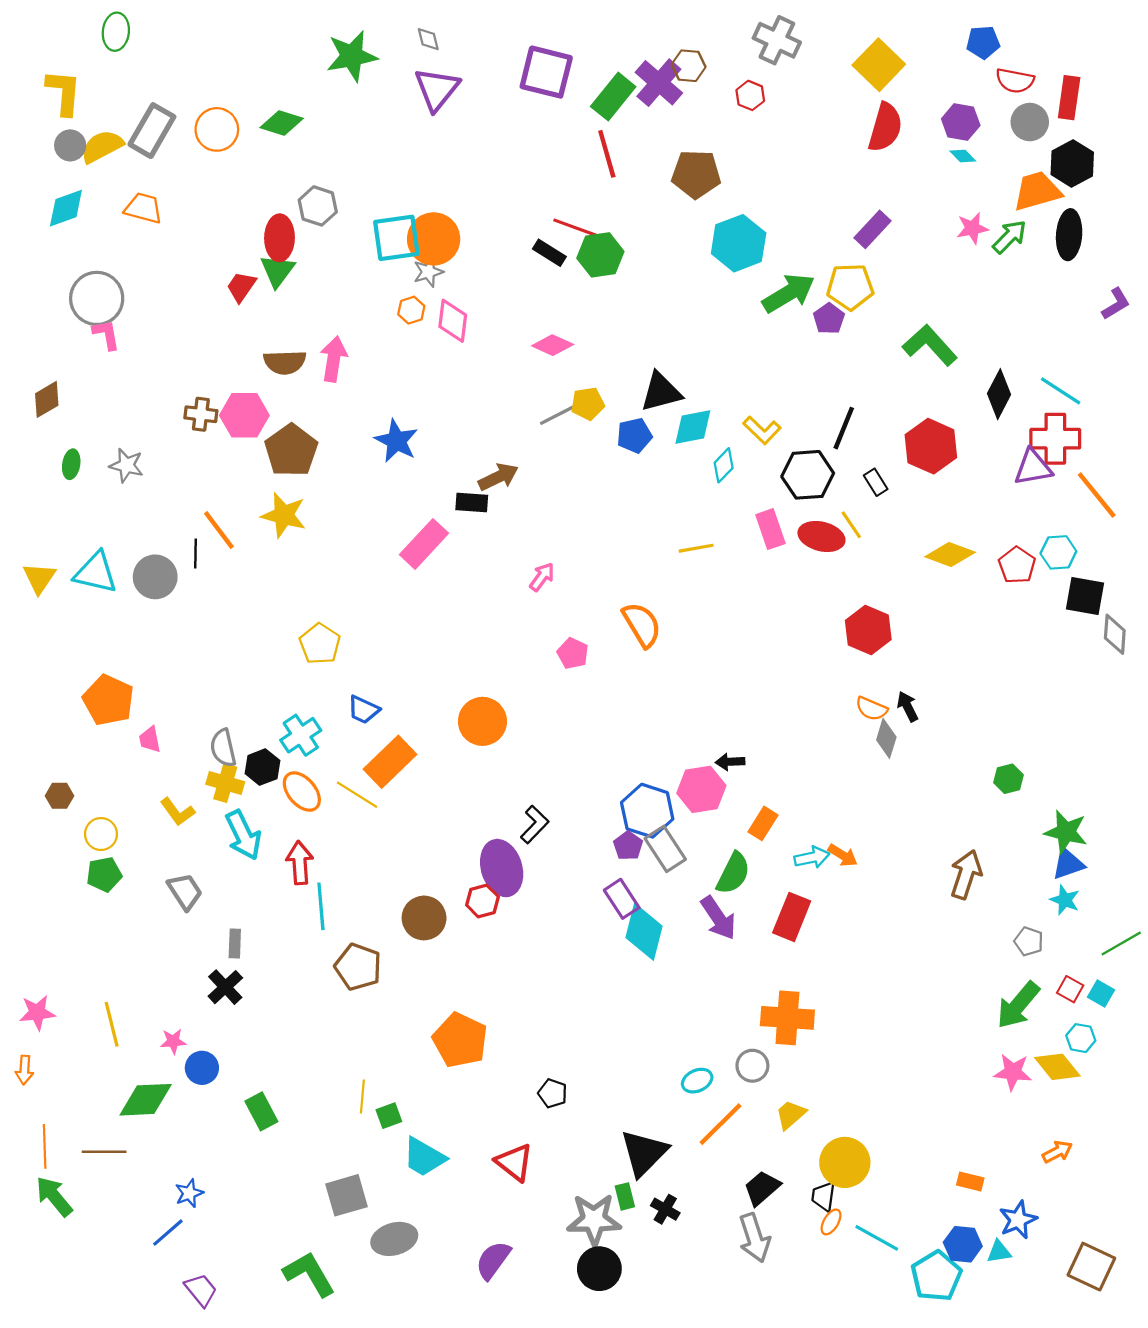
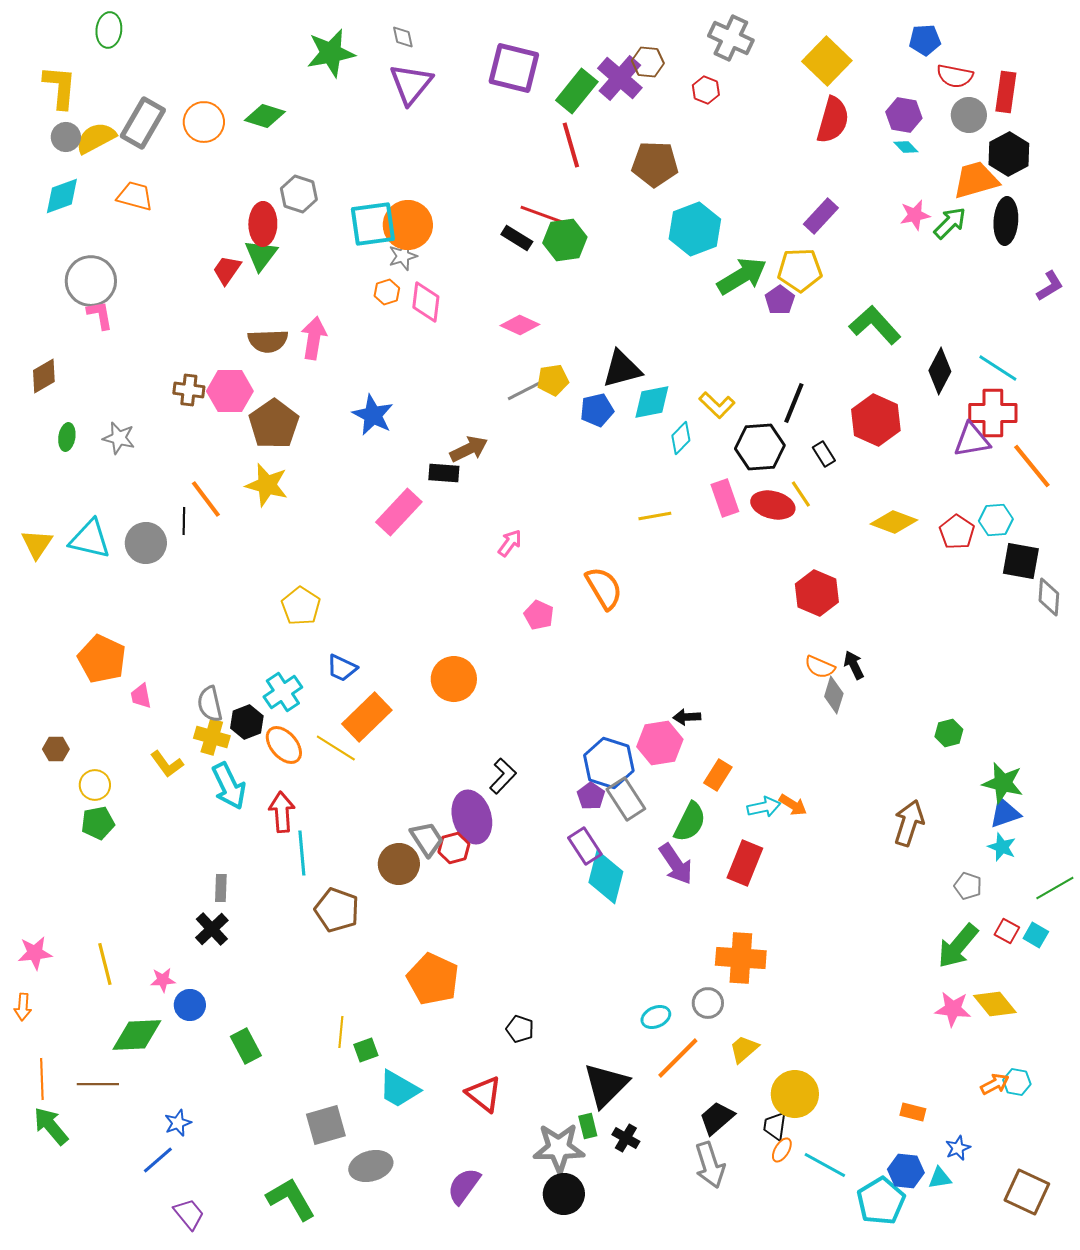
gray trapezoid: (185, 891) -> (427, 839), moved
cyan hexagon: (1081, 1038) -> (1017, 1082), moved
blue star: (1018, 1220) -> (958, 1148), size x0.7

